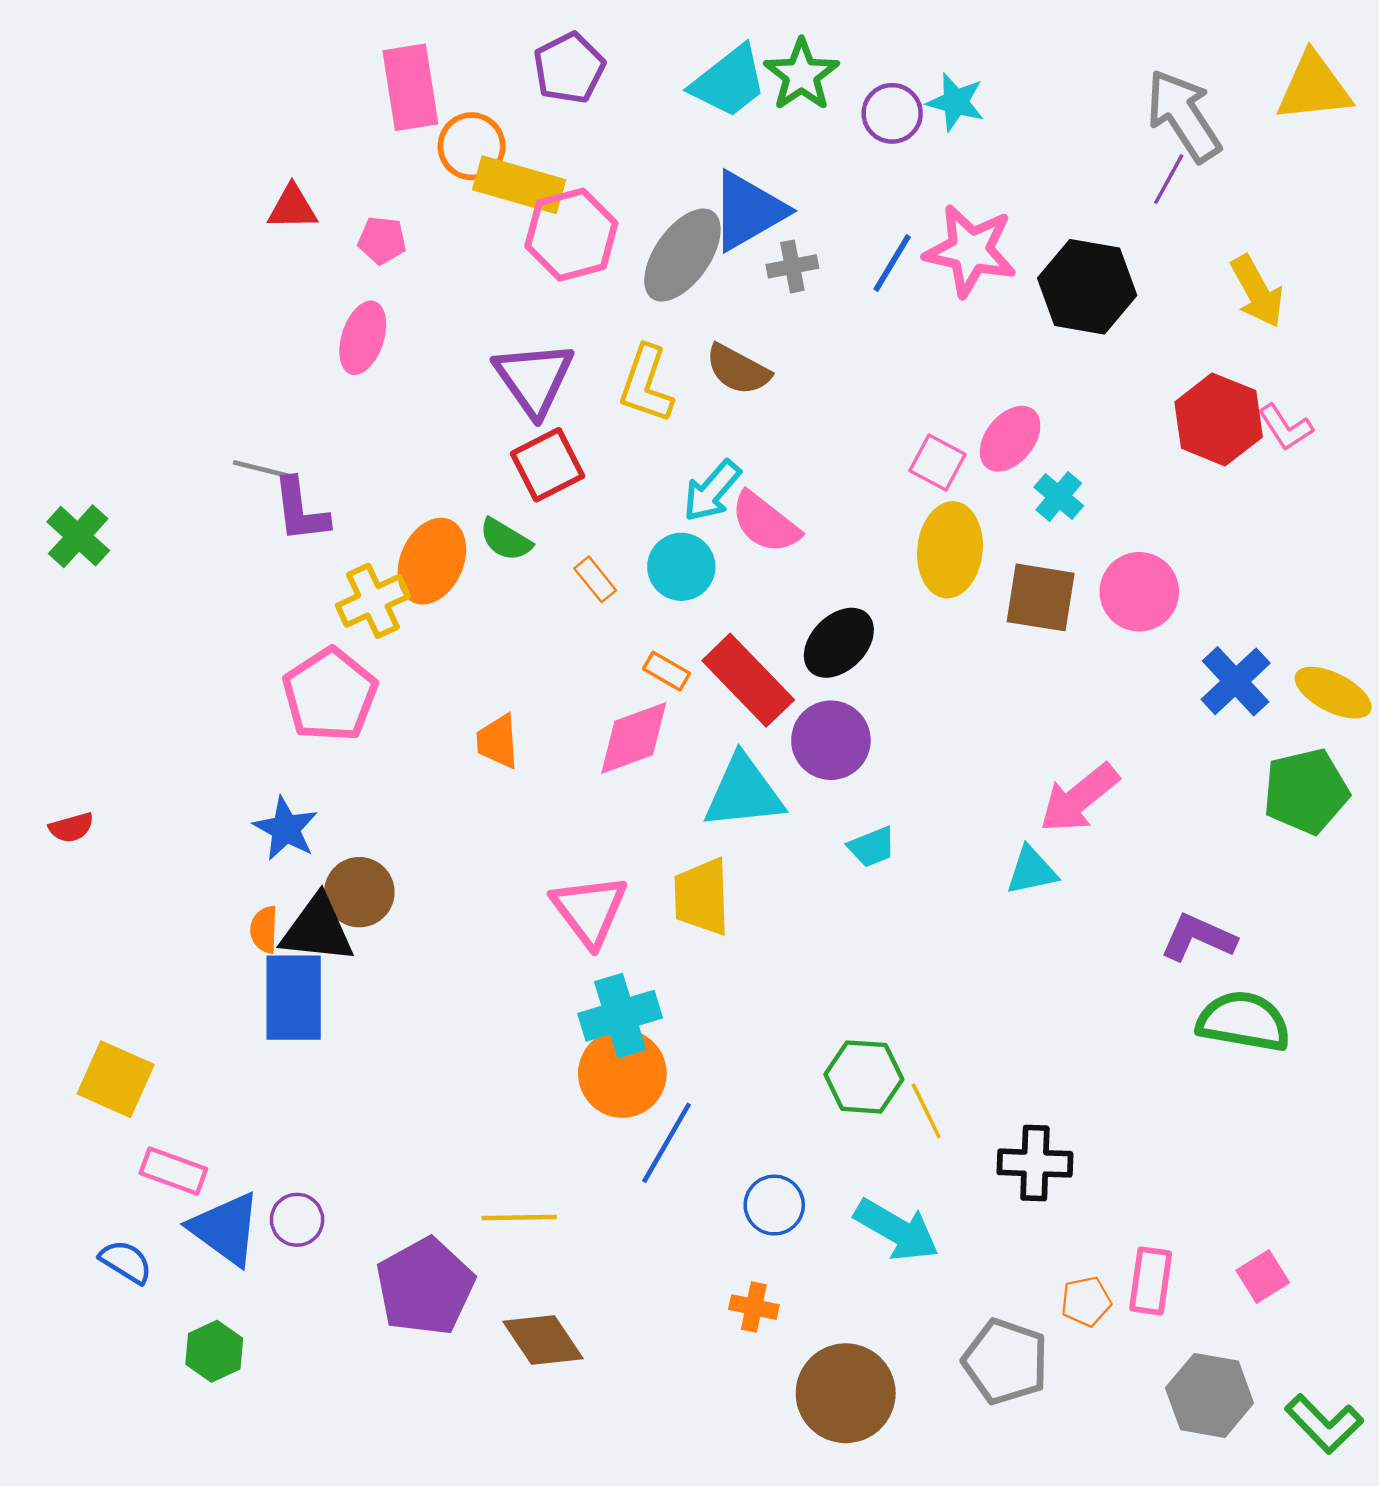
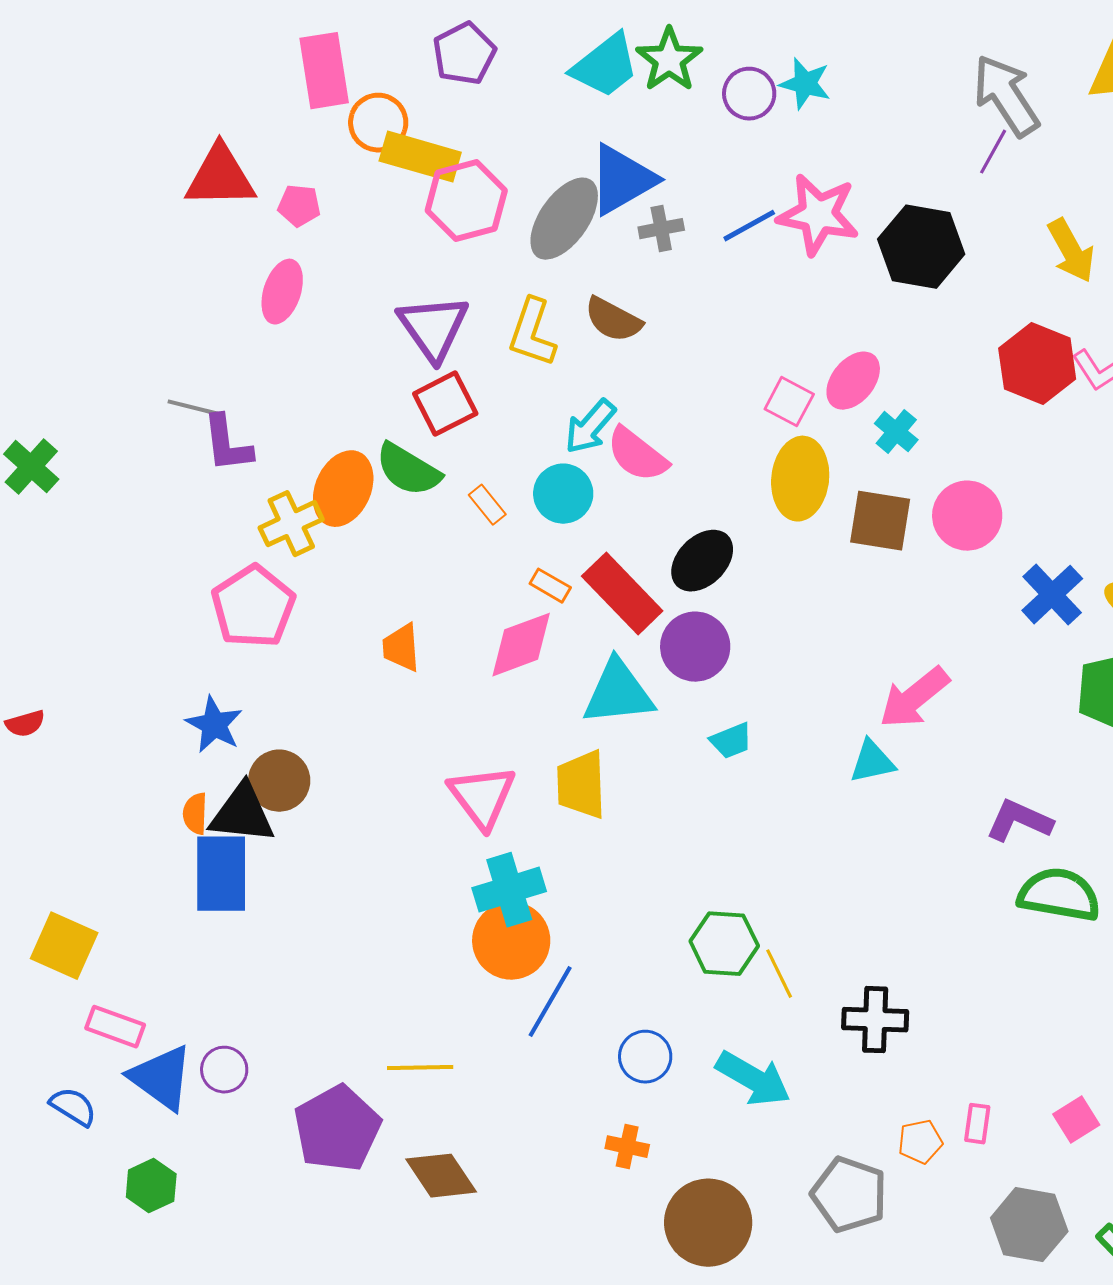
red triangle: (292, 207) -> (220, 177), size x1.6
blue line: (892, 263) -> (749, 226), turned 30
green semicircle: (506, 540) -> (408, 470), size x1.4
pink rectangle: (1151, 1281) -> (977, 1124), size x0.7

